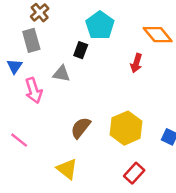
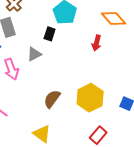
gray triangle: (61, 74) -> (34, 54), turned -35

